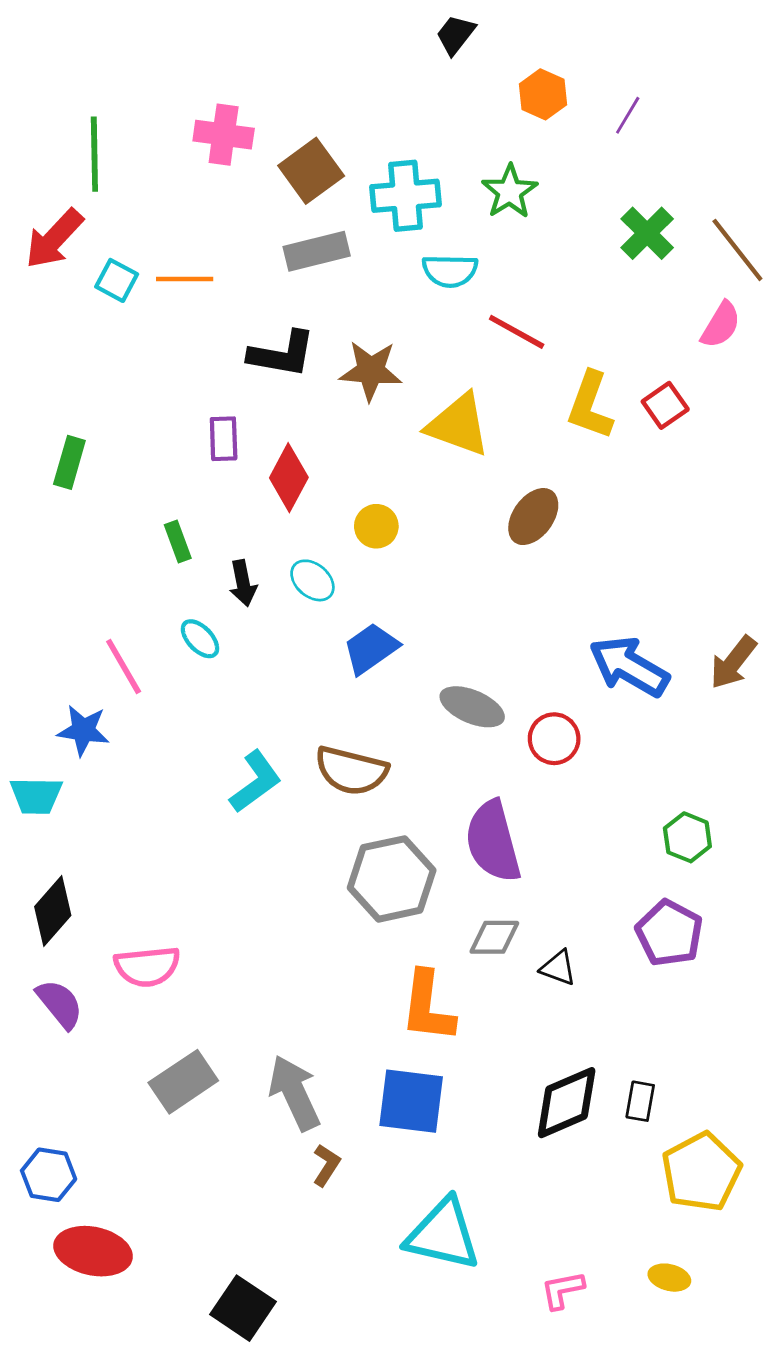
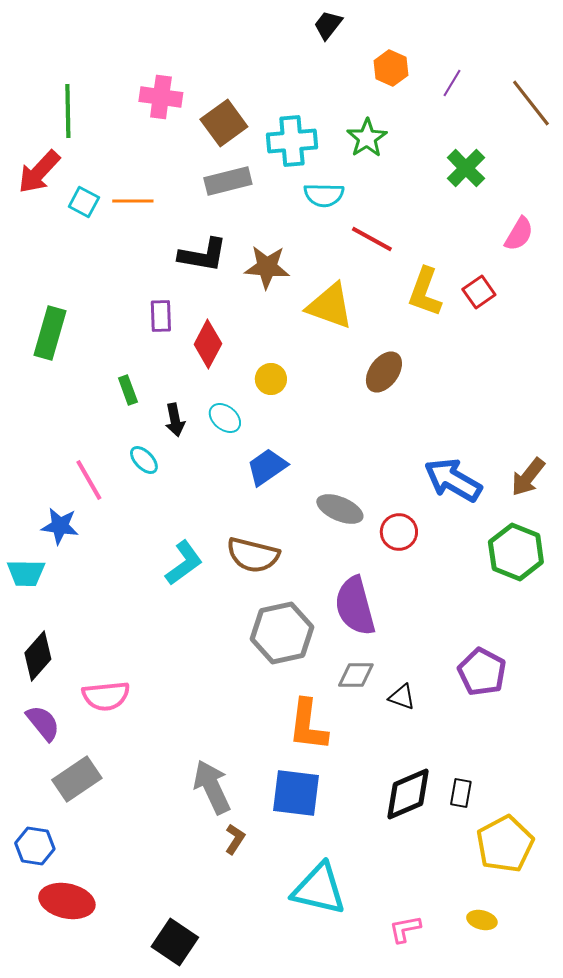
brown line: (737, 250) -> (531, 103), moved
green rectangle: (69, 462) -> (50, 333), size x1.4
green hexagon: (687, 837) -> (516, 552), moved, size x1.6
gray rectangle: (183, 1082) -> (77, 779), moved

